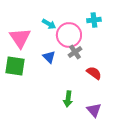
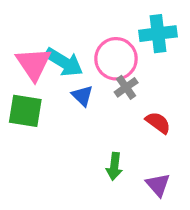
cyan cross: (94, 20) -> (158, 34), size x1.5
cyan arrow: (49, 24) -> (64, 62), moved, size x1.6

